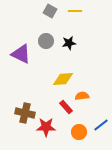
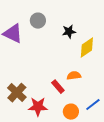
black star: (69, 43) -> (69, 32), moved
yellow diamond: (63, 79) -> (87, 48), moved, turned -30
brown cross: (25, 113) -> (17, 93), turned 30

